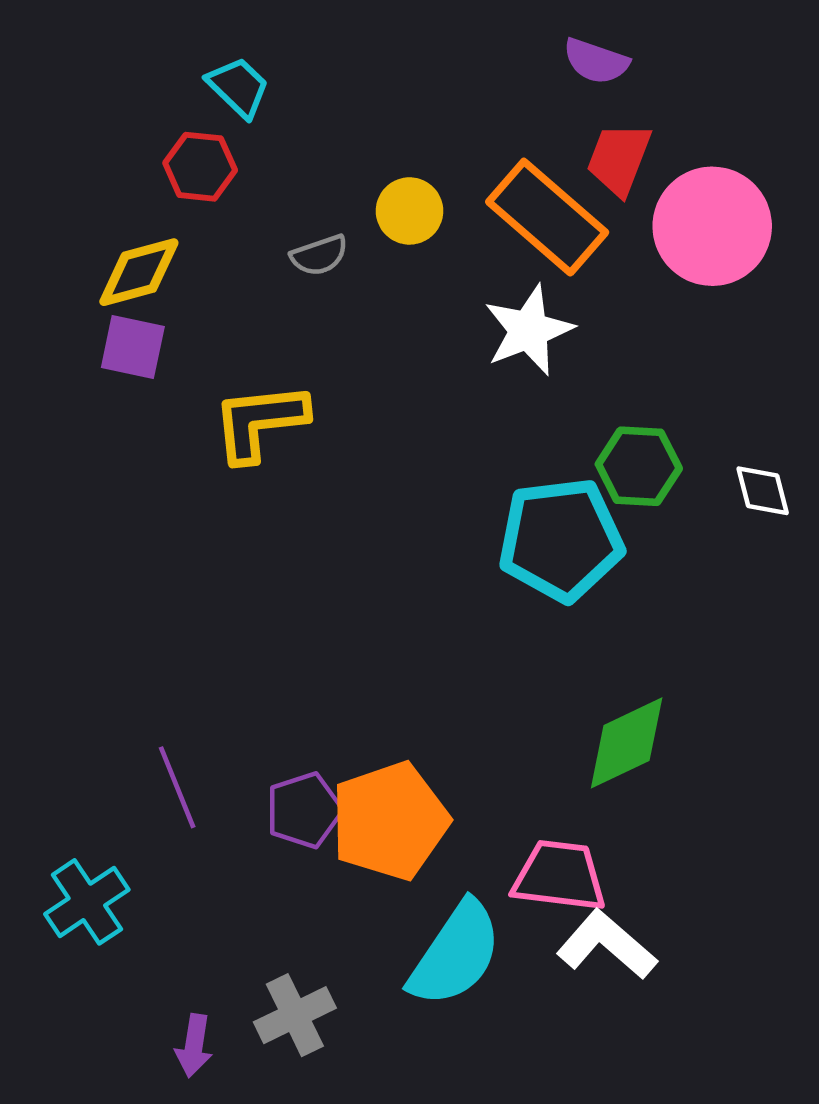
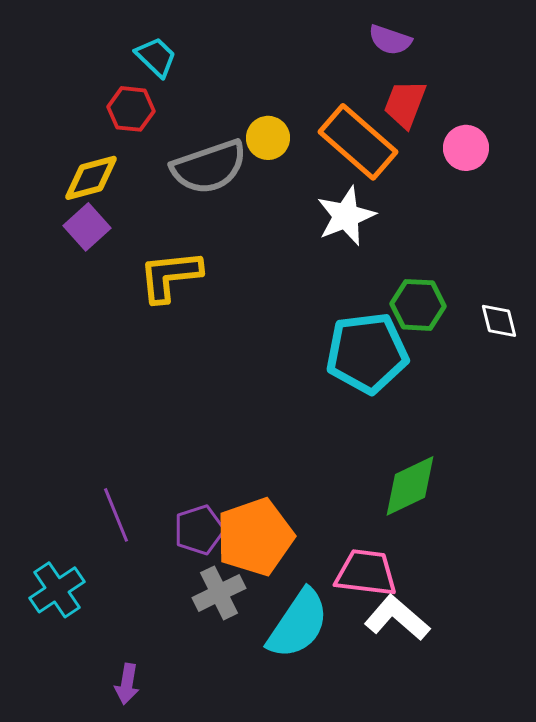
pink circle: (712, 226) -> (466, 148), size x0.6
gray semicircle: (319, 255) -> (209, 167), size x2.0
purple square: (133, 347) -> (87, 227), turned 36
gray cross: (295, 1015) -> (219, 593), moved

